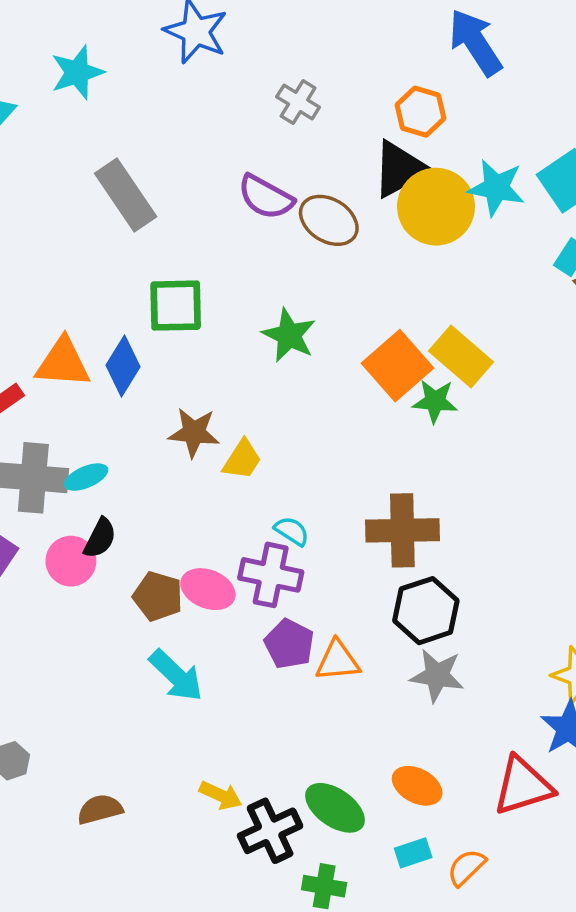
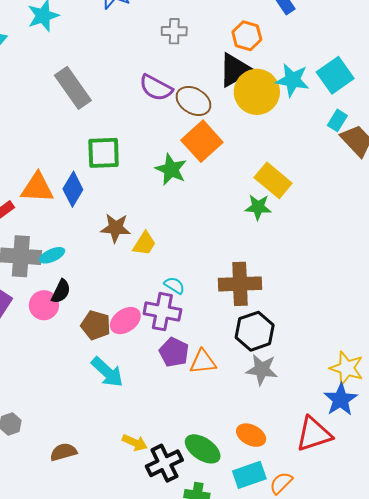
gray cross: (298, 102) -> (174, 31), turned -30
orange square: (397, 366) -> (202, 141), moved
pink ellipse: (208, 589) -> (125, 321), turned -56
cyan rectangle: (413, 853) -> (249, 475), size x1.5

